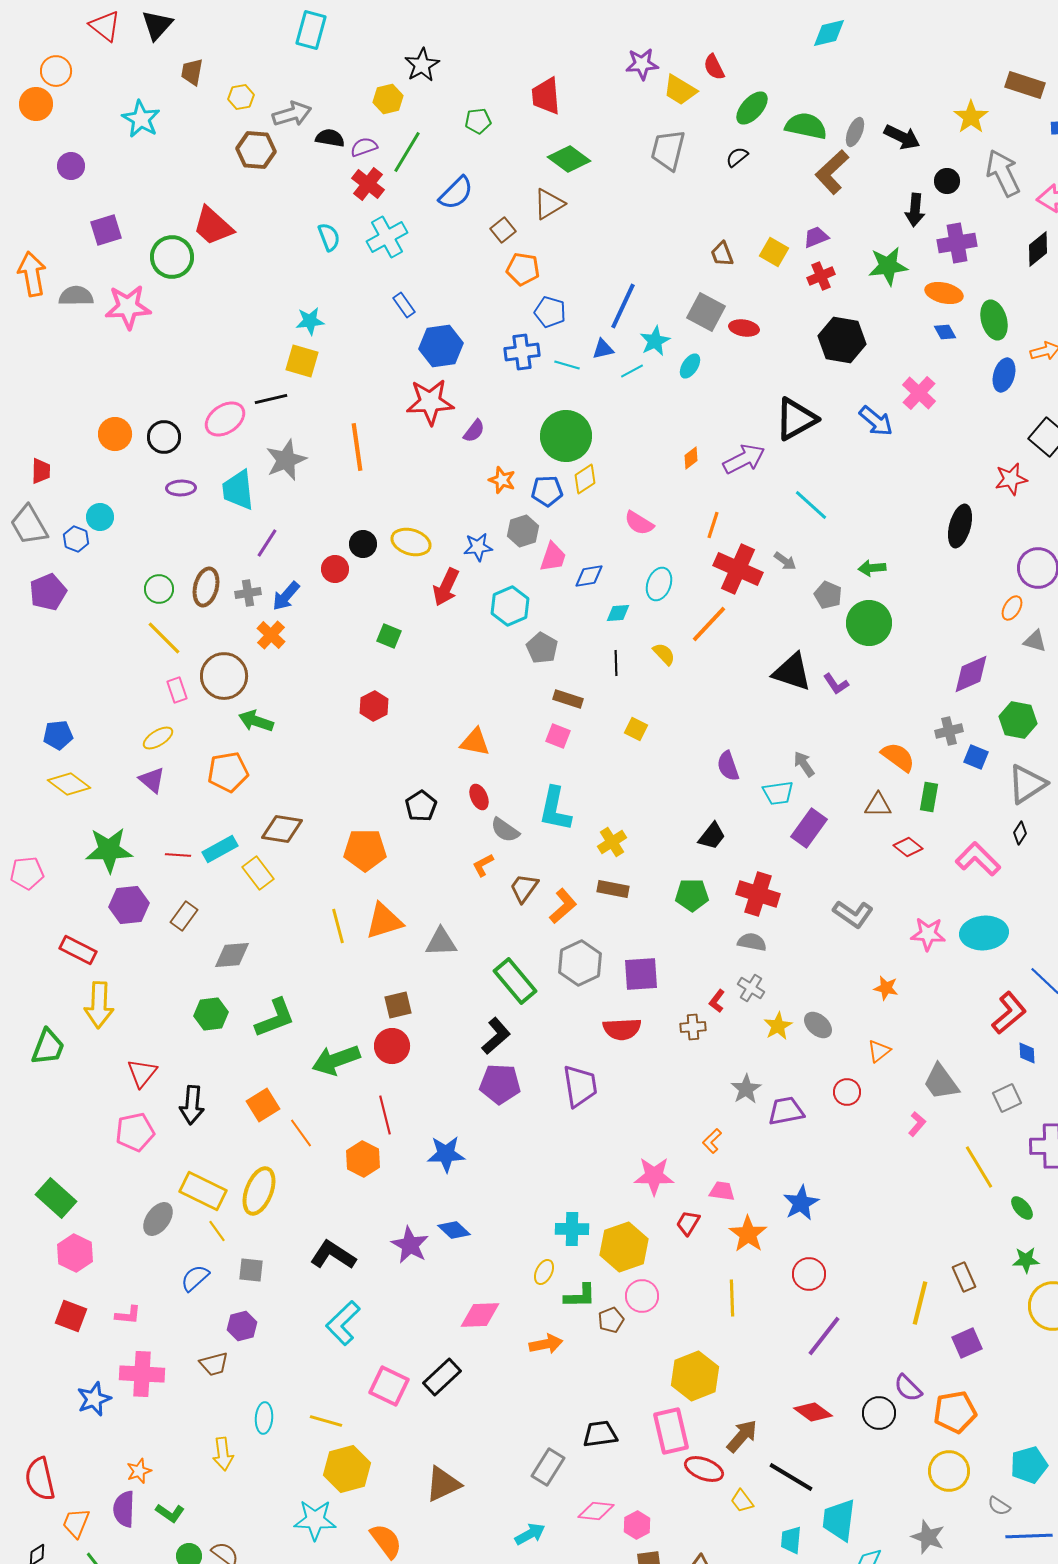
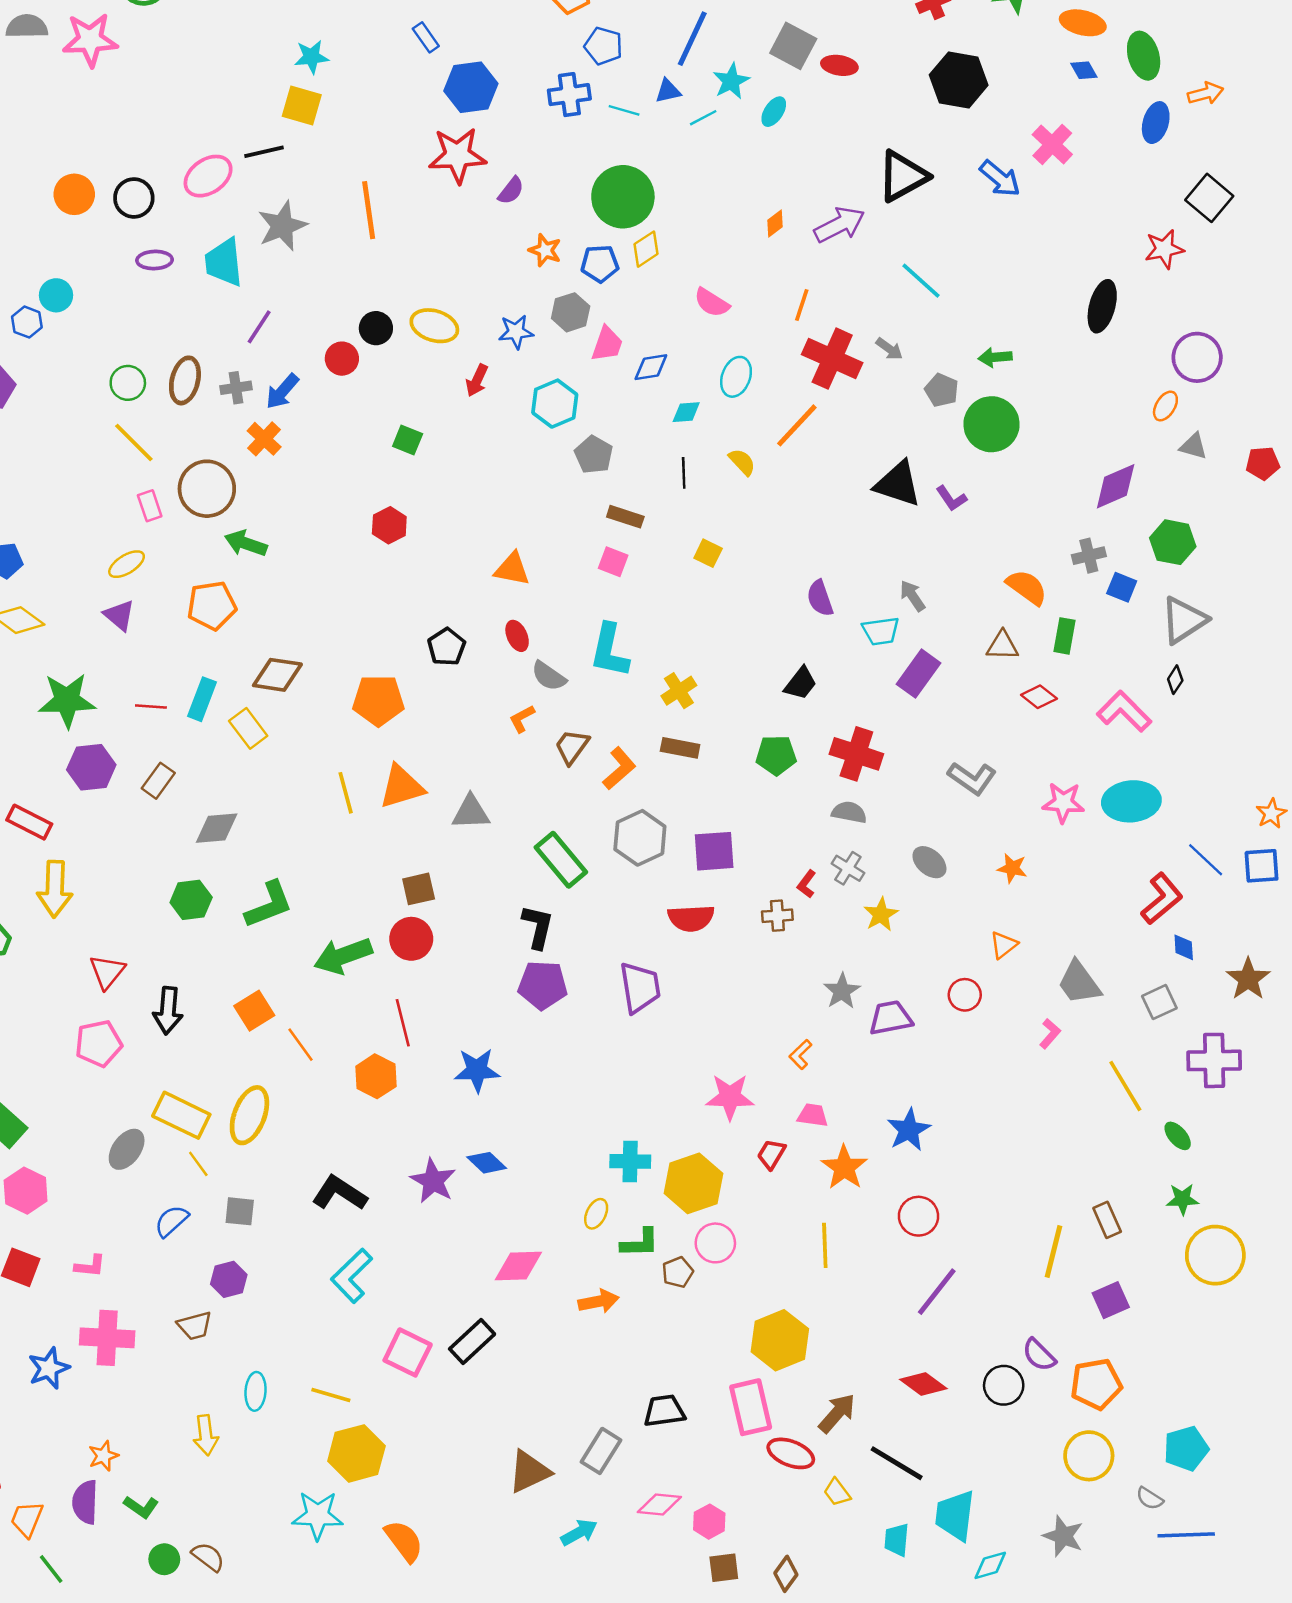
red arrow: (446, 587) -> (477, 380), size x0.7
cyan rectangle: (220, 849) -> (202, 699), turned -40
gray ellipse: (818, 1025) -> (929, 862), moved
black L-shape: (496, 1036) -> (538, 927), turned -36
brown triangle: (443, 1484) -> (529, 1472), moved

